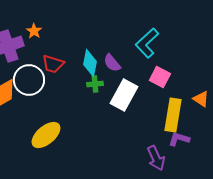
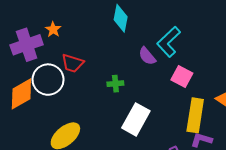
cyan diamond: (90, 63) -> (121, 18), moved
purple semicircle: (112, 63) -> (147, 56), moved
white rectangle: (124, 95) -> (136, 119), moved

